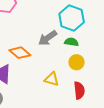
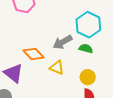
yellow circle: (77, 62) -> (88, 77), moved
yellow triangle: (52, 79) -> (57, 68), moved

